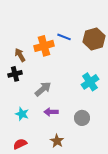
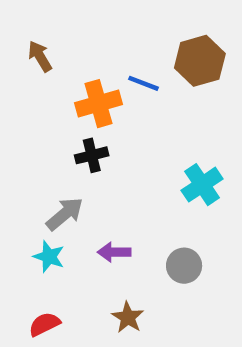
brown hexagon: (94, 39) -> (200, 61), moved
brown arrow: (20, 55) -> (40, 56), moved
black cross: (15, 74) -> (92, 155), moved
gray arrow: (43, 89) -> (65, 214), moved

